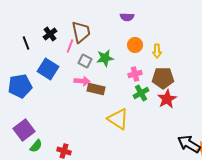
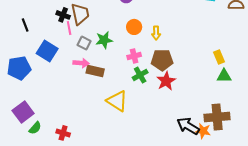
black cross: (50, 34) -> (63, 15), moved, turned -32
pink line: (70, 46) -> (69, 28), turned -32

